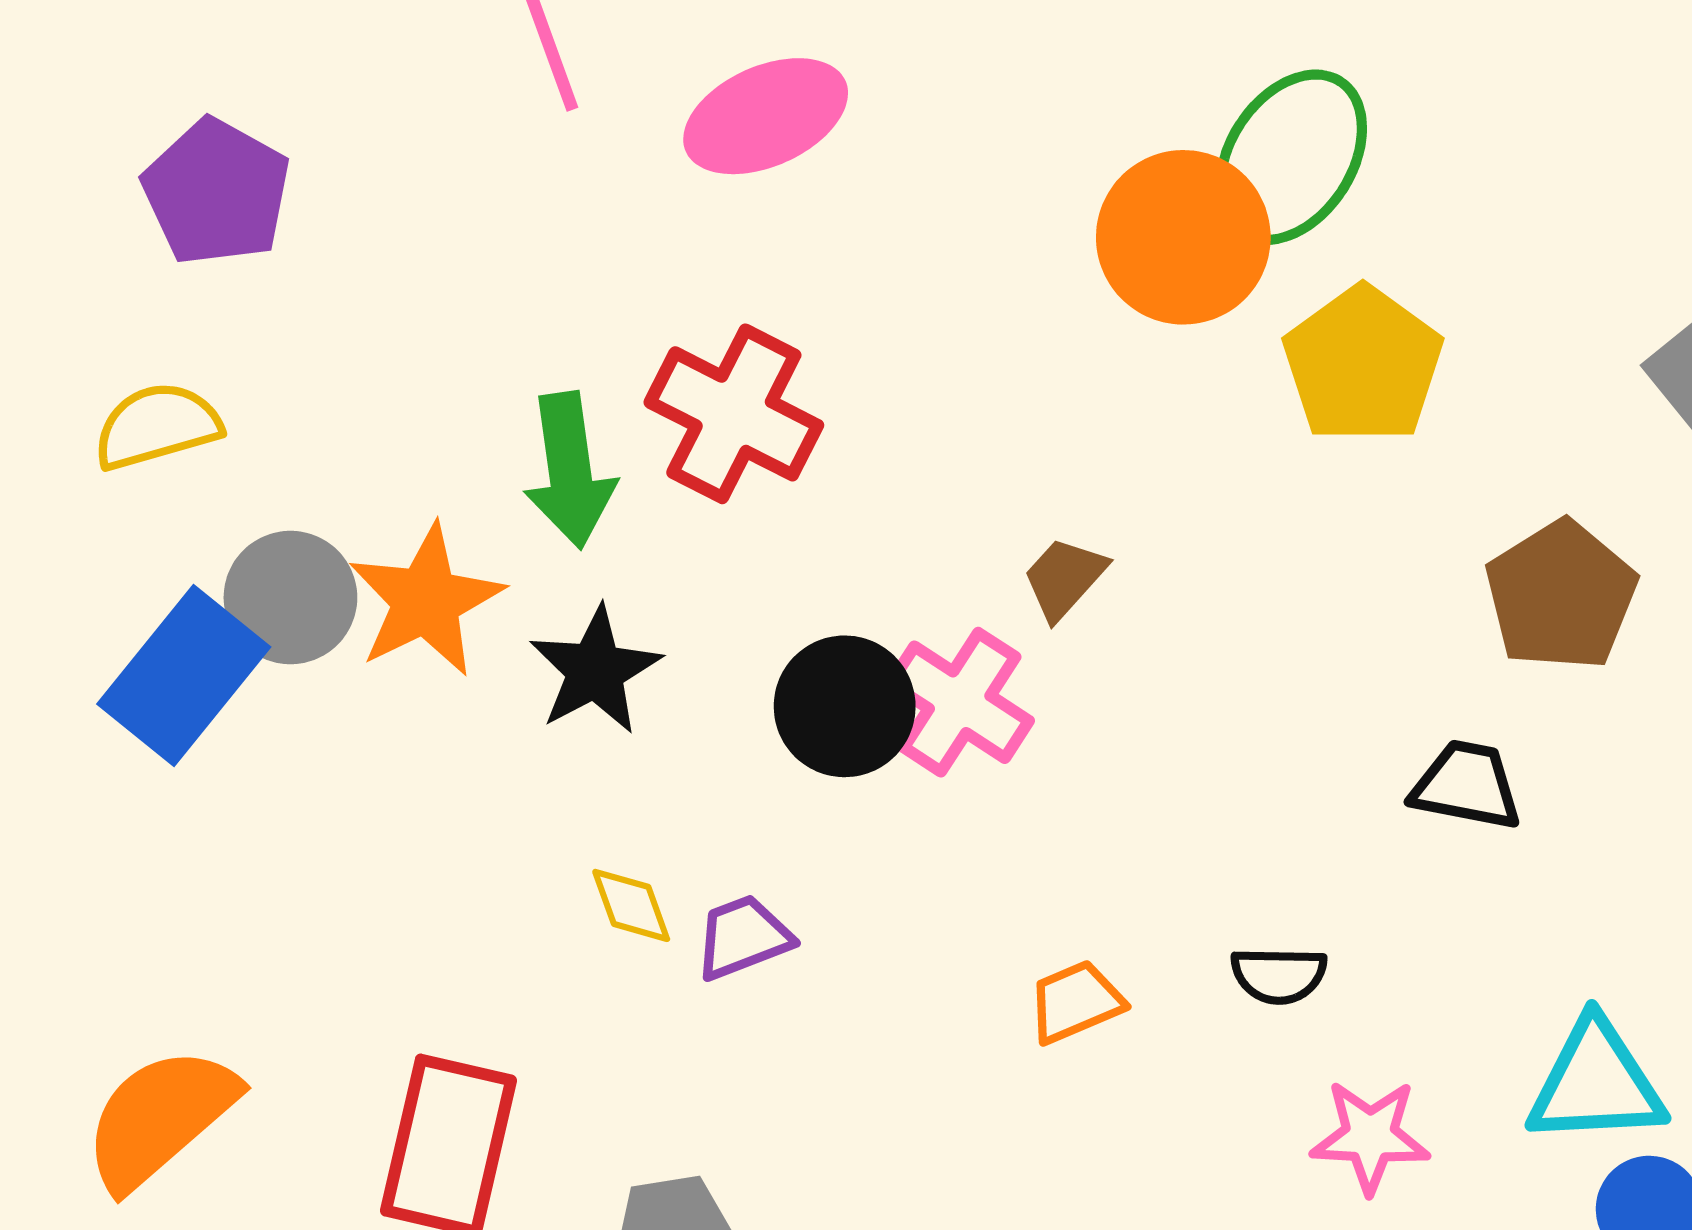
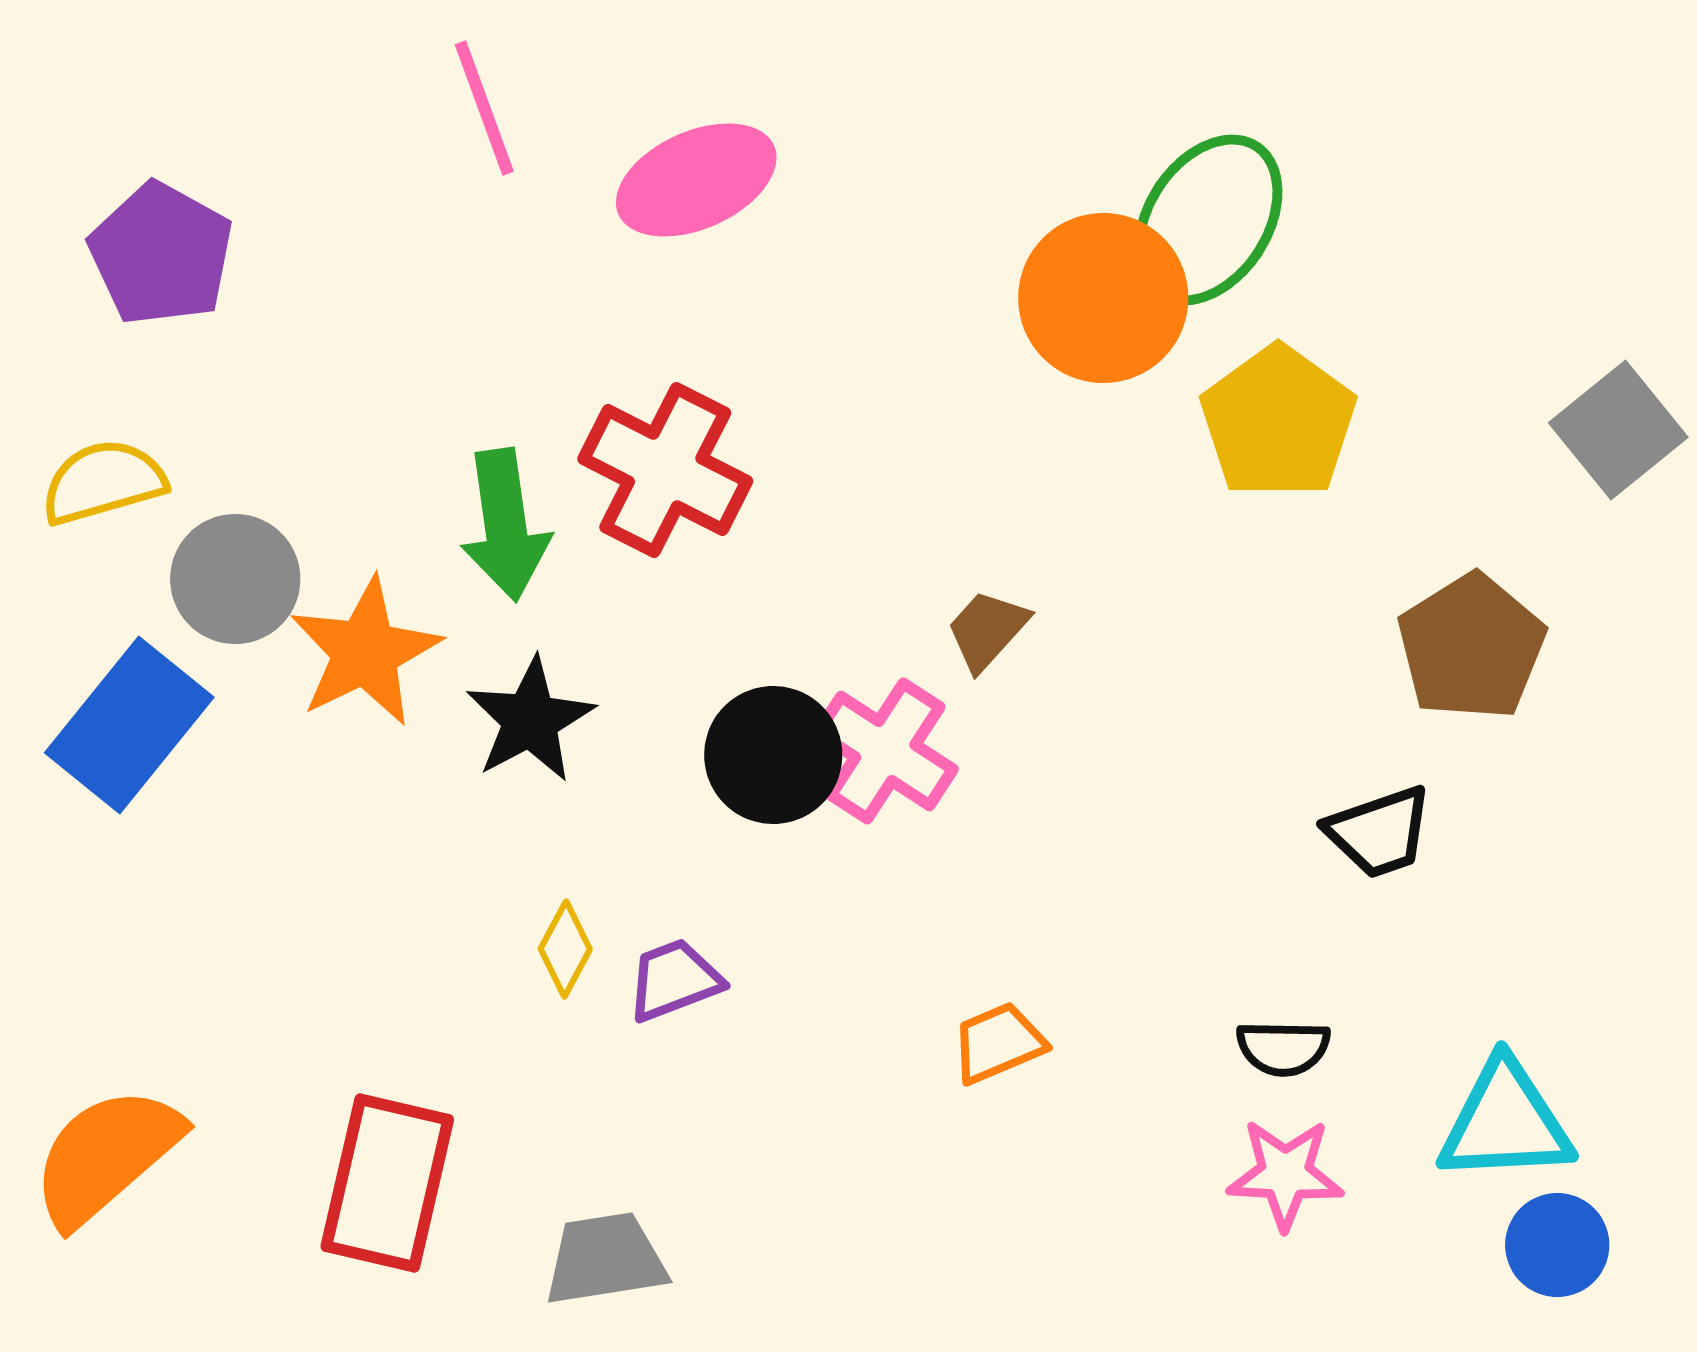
gray circle: (290, 598) -> (235, 579), moved
black trapezoid: (1467, 785) -> (1379, 832), turned 150
yellow diamond: (631, 905) -> (565, 949), turned 48
black semicircle: (1279, 975) -> (1283, 1048), moved

